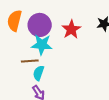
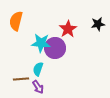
purple circle: (40, 25) -> (55, 48), moved
brown line: (30, 61) -> (21, 79), moved

